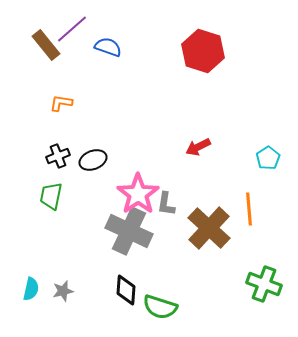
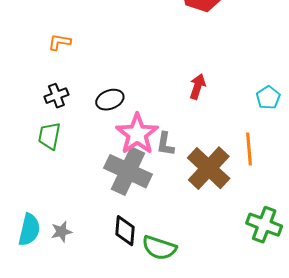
red arrow: (198, 147) -> (198, 86), turned 135
black ellipse: (93, 160) -> (110, 100), moved
cyan semicircle: (31, 289) -> (29, 230), size x1.4

